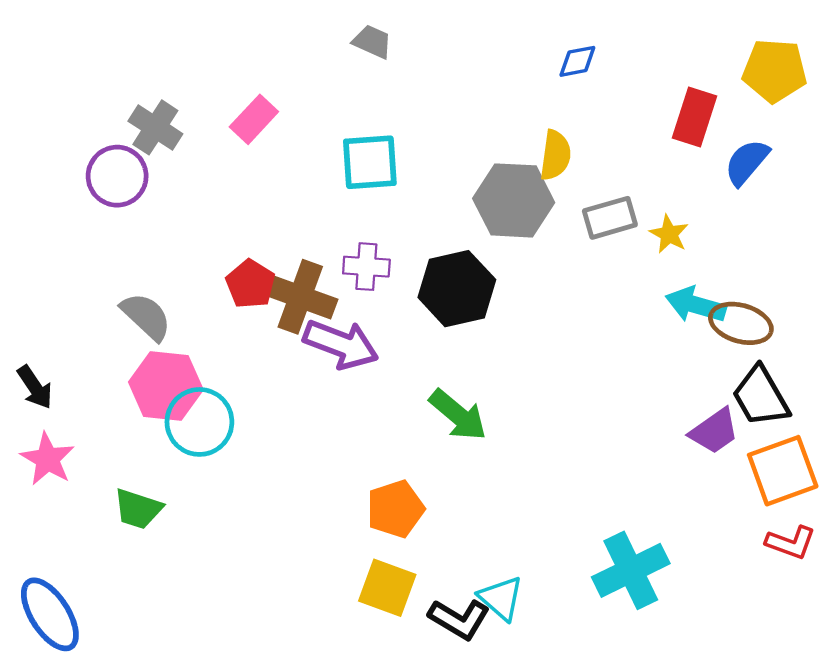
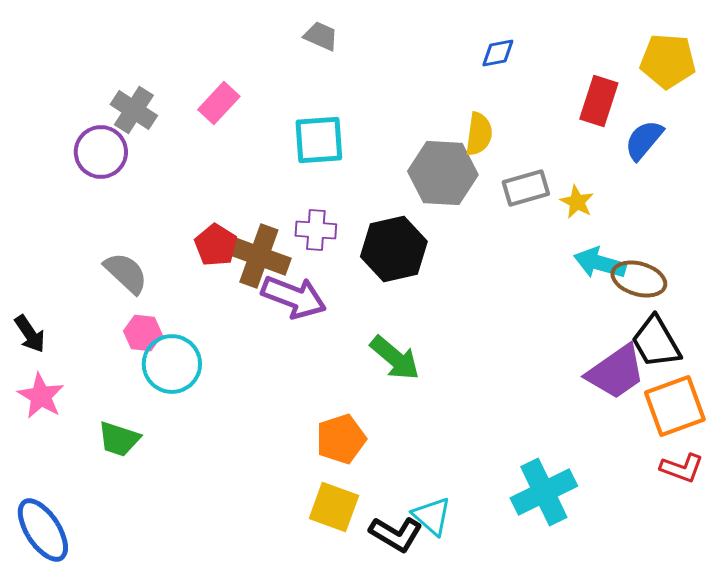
pink hexagon: (166, 386) -> (143, 333), size x0.6
purple trapezoid: (714, 431) -> (616, 372), size x1.4

